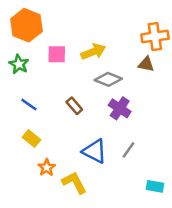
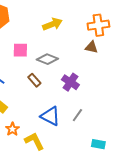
yellow arrow: (93, 52) -> (52, 24), moved
pink square: (57, 54) -> (20, 50), moved
gray diamond: (108, 79) -> (47, 59), moved

